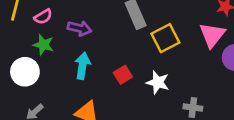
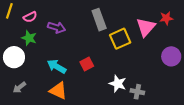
pink triangle: (212, 35) -> (146, 27), moved
cyan arrow: (83, 66) -> (57, 66), moved, turned -72
white star: (158, 82) -> (118, 84), moved

